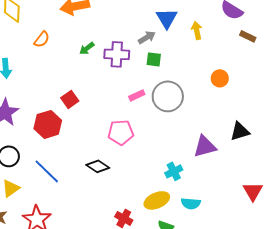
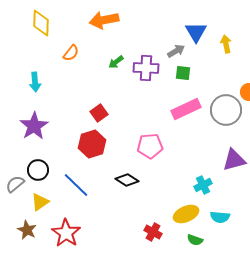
pink rectangle: (137, 95) -> (186, 109), moved, size x1.8
gray circle: (168, 96) -> (226, 110), moved
red hexagon: (48, 124) -> (92, 144), moved

